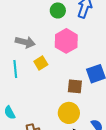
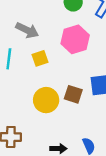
yellow circle: (69, 113) -> (46, 100), moved

